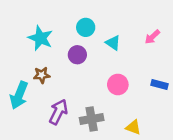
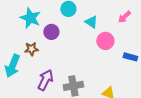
purple circle: (77, 55) -> (51, 32), moved
pink circle: (118, 84) -> (105, 41), moved

